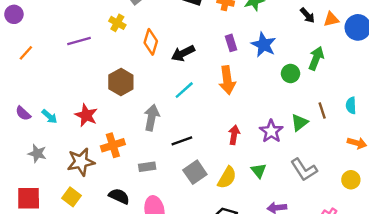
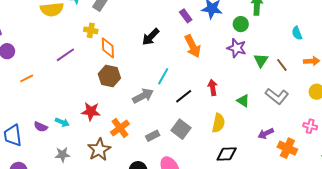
orange diamond: (151, 42) -> (108, 48), moved
orange line: (26, 53) -> (27, 78), turned 40
cyan line: (184, 90) -> (163, 76), moved
brown line: (322, 110) -> (282, 65), moved
gray arrow: (152, 118) -> (143, 96), turned 70
purple star: (271, 131) -> (237, 48), moved
black line: (182, 141) -> (184, 96), moved
green triangle: (259, 171) -> (243, 101), moved
gray square: (195, 172) -> (181, 129), moved

